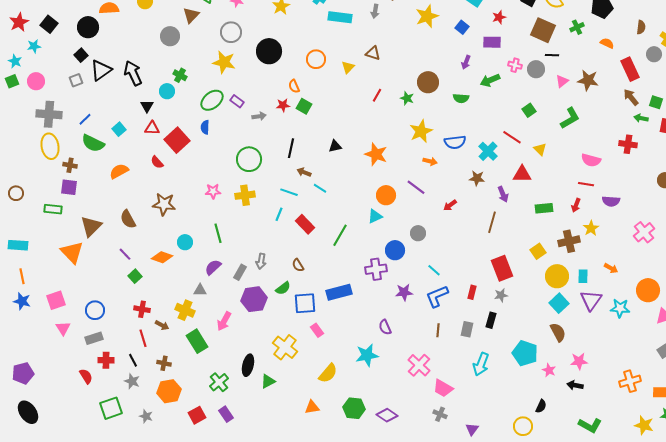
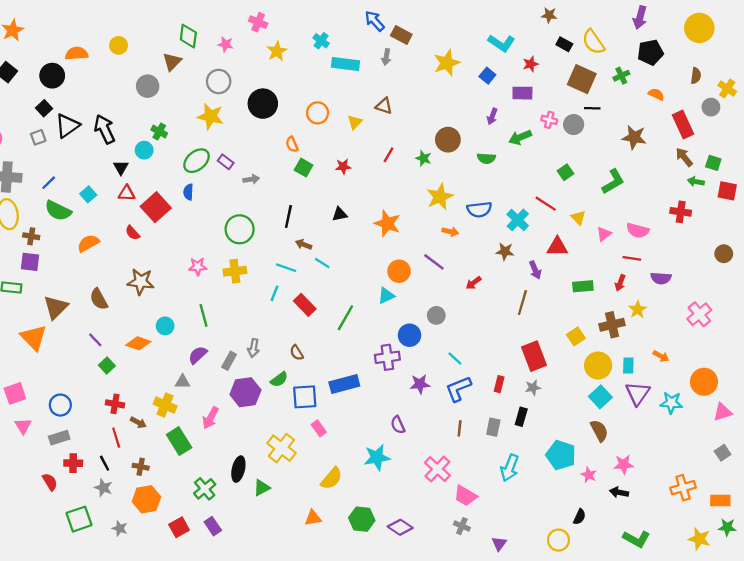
pink triangle: (562, 81) -> (604, 234), moved
red star: (283, 105) -> (343, 166), moved

